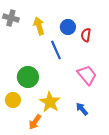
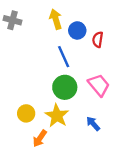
yellow arrow: (39, 26) -> (56, 19), moved
green circle: (28, 77) -> (65, 87), moved
yellow circle: (13, 100) -> (26, 113), moved

